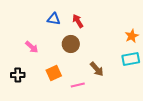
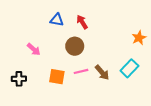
cyan rectangle: (131, 59) -> (129, 68), moved, turned -36
orange square: (54, 73) -> (57, 77), turned 35
pink line: (78, 85) -> (81, 71), moved

